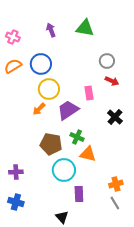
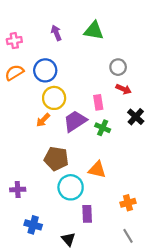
pink cross: (13, 37) -> (14, 41), turned -32
black cross: (115, 117) -> (136, 117), moved
green cross: (77, 137) -> (103, 128), moved
blue cross: (16, 202) -> (33, 225), moved
gray line: (115, 203) -> (128, 236), moved

